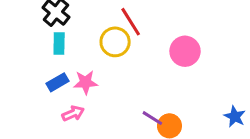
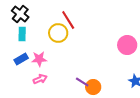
pink circle: (185, 51) -> (127, 45), moved
pink arrow: (73, 113) -> (40, 79), moved

